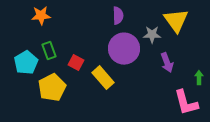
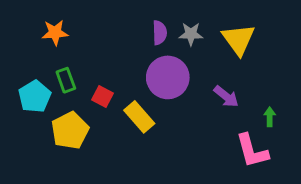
gray star: (152, 35) -> (191, 34), moved
purple arrow: (167, 63) -> (226, 96), turned -30

